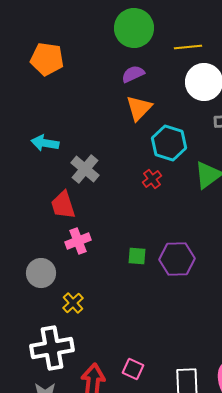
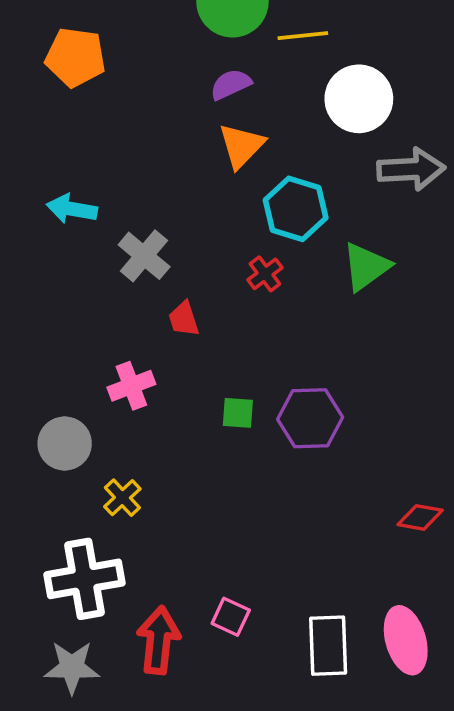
yellow line: (188, 47) -> (303, 36), moved
red trapezoid: (63, 205) -> (184, 319), moved, size x0.7

